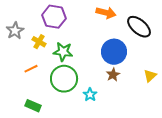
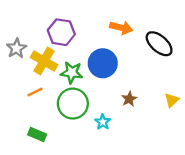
yellow cross: (39, 42) -> (44, 61), size x1.6
blue circle: (114, 52) -> (103, 63), moved

